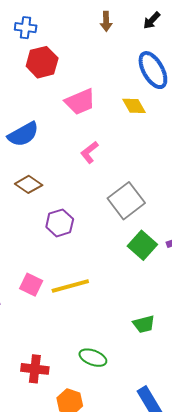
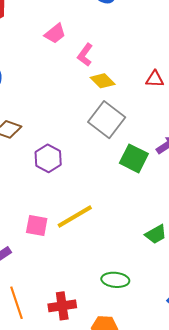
pink trapezoid: (80, 102) -> (55, 34), moved, size x0.7
yellow diamond: (134, 106) -> (103, 81), moved
pink L-shape: (89, 152) -> (85, 55), moved

